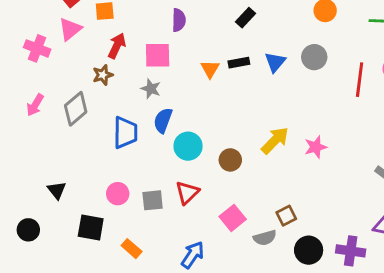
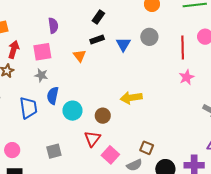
black rectangle: (239, 63) -> (97, 40), moved
yellow arrow: (275, 140) -> (131, 98), turned -135
pink star: (316, 147) -> (187, 77), moved
red triangle: (187, 193) -> (92, 139), moved
pink circle: (118, 194) -> (12, 150), moved
brown square: (286, 216) -> (147, 148), turned -32

